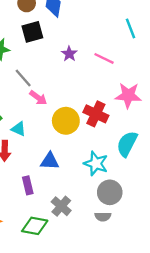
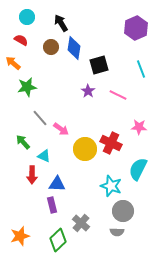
black square: (32, 32) -> (99, 65), moved
gray line: (23, 78) -> (40, 118), moved
pink star: (128, 95) -> (139, 127), size x0.7
blue triangle: (50, 161) -> (57, 184), moved
green diamond: (35, 226) -> (58, 240), turned -55

